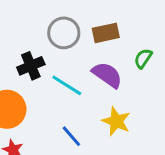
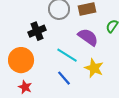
cyan line: (67, 85) -> (67, 55), moved

